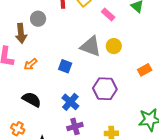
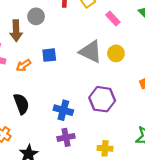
blue square: (65, 66) -> (49, 55), moved, turned -32
black semicircle: (32, 99) -> (21, 104), turned 36
blue cross: (70, 102) -> (63, 110), turned -30

